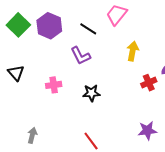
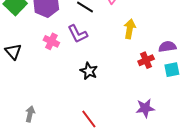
pink cross: (54, 85) -> (51, 41), moved, turned 35
black star: (91, 93) -> (89, 71), turned 30

